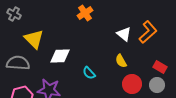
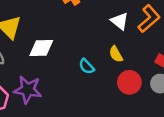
cyan semicircle: (89, 73) -> (87, 66), moved

